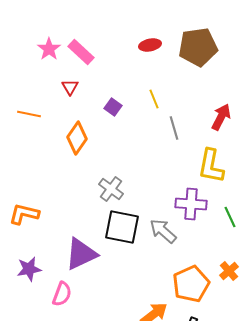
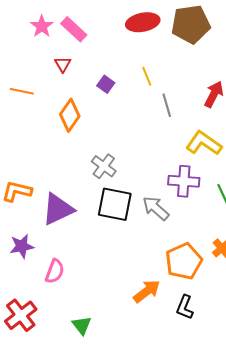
red ellipse: (150, 45) -> (143, 22), size x1.5
yellow L-shape: (211, 166) -> (204, 143), turned 114
purple triangle: (81, 254) -> (58, 209), moved

